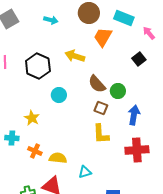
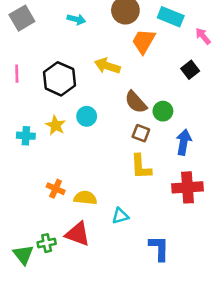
yellow star: (32, 118) -> (56, 125), moved
cyan cross: (12, 138) -> (26, 136), moved

